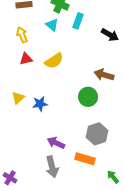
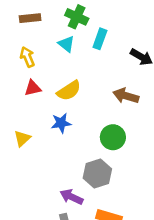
brown arrow: (104, 75) -> (126, 96), moved
blue star: (40, 104) -> (61, 123), moved
gray hexagon: (97, 134) -> (97, 173), moved

